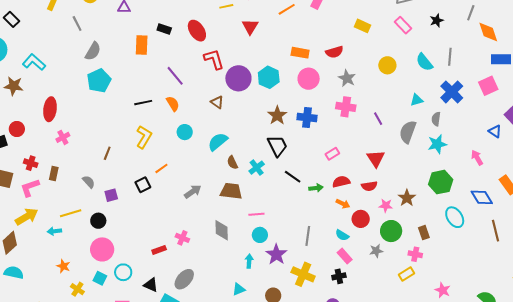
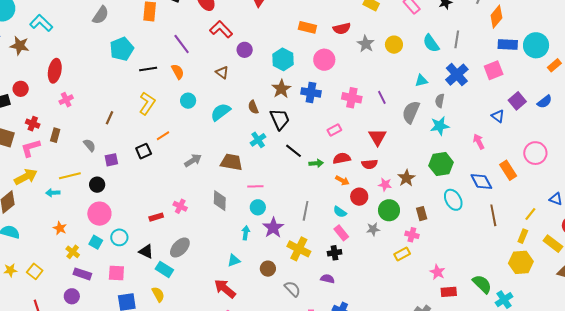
orange diamond: (488, 32) -> (496, 17), turned 55
red L-shape: (214, 59) -> (221, 29), turned -30
cyan hexagon: (269, 77) -> (283, 59), moved
purple circle: (238, 78) -> (245, 50), size x0.6
gray star: (347, 78) -> (366, 44), moved
pink circle: (309, 79) -> (324, 60), moved
cyan pentagon: (99, 81) -> (122, 49), moved
pink cross: (346, 107) -> (352, 98), moved
brown semicircle: (232, 163) -> (253, 107), moved

